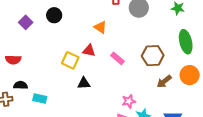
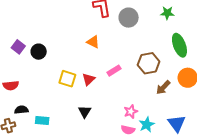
black circle: (54, 15) -> (39, 52), moved
red triangle: (89, 51) -> (89, 79), moved, turned -48
pink rectangle: (117, 58) -> (114, 71), turned -64
black triangle: (84, 83) -> (85, 112), moved, turned -48

